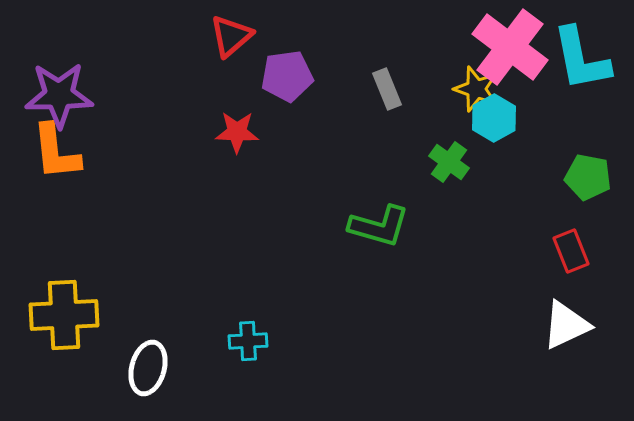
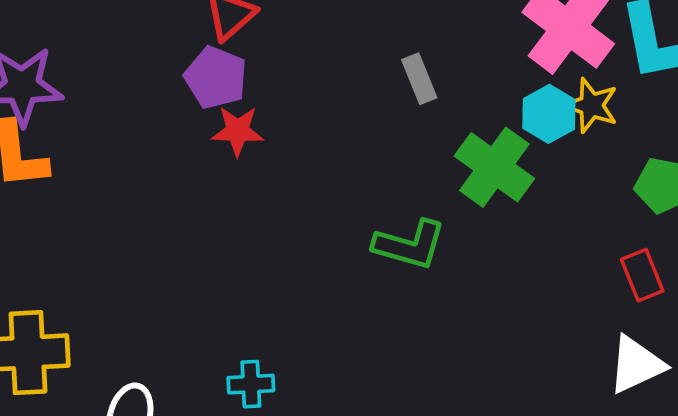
purple pentagon: (287, 76) -> (216, 78), moved, turned 30
yellow star: (476, 89) -> (591, 105), moved
green cross: (449, 162) -> (494, 167), size x1.6

